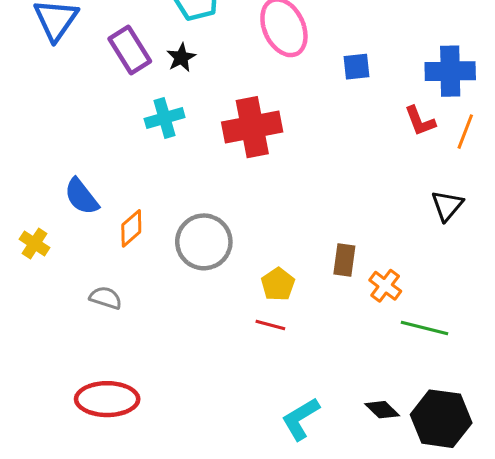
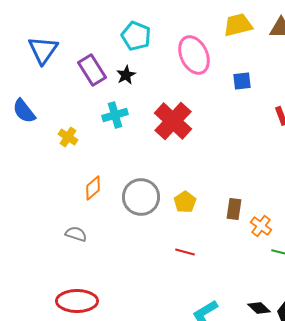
red cross: (252, 127) -> (173, 121), turned -36
blue semicircle: (81, 197) -> (24, 111), moved
yellow cross: (35, 243) -> (68, 137), moved
yellow pentagon: (278, 284) -> (185, 202), moved

